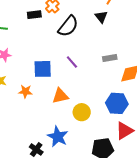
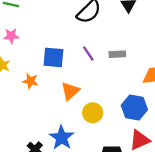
gray rectangle: (110, 58) -> (117, 54), moved
orange triangle: (60, 96) -> (70, 91), turned -36

